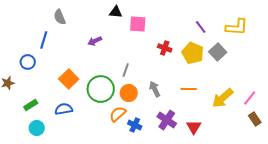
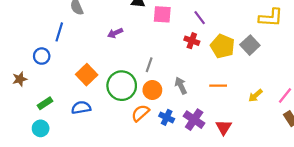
purple line: (201, 27) -> (200, 18), moved
yellow arrow: (223, 98) -> (255, 96), size x0.6
blue cross: (135, 125) -> (167, 117), moved
cyan circle: (37, 128) -> (41, 128), moved

